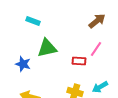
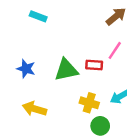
green triangle: (47, 48) -> (66, 70), moved

